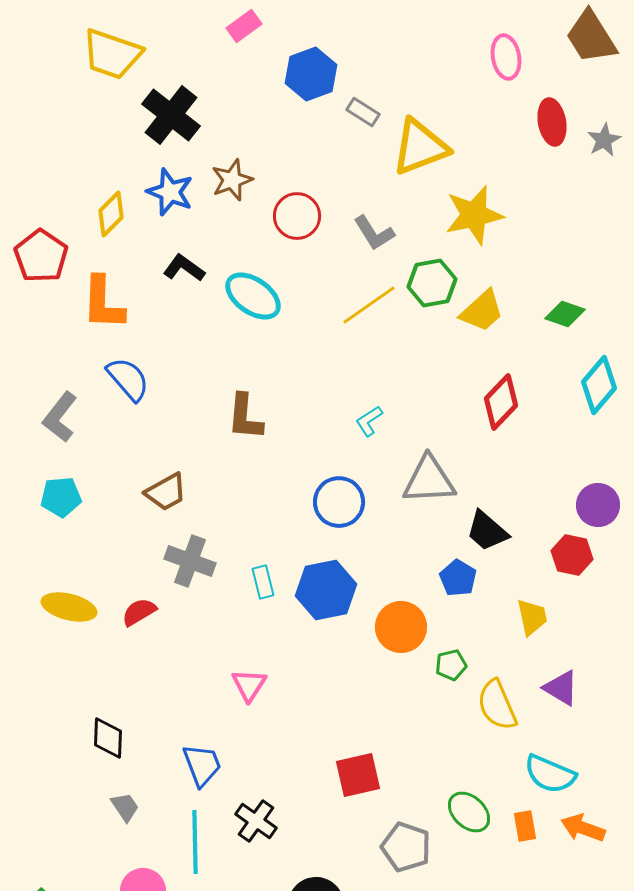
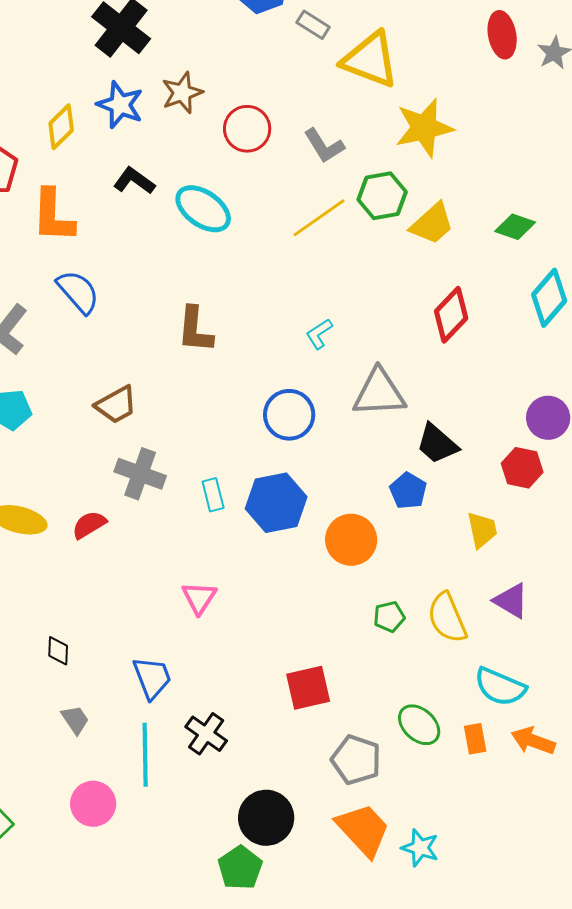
yellow triangle: (420, 147) -> (370, 60), turned 42
green pentagon: (451, 665) -> (389, 617), moved
black diamond: (108, 738) -> (58, 651), size x0.7

